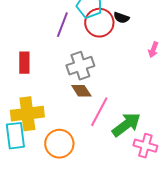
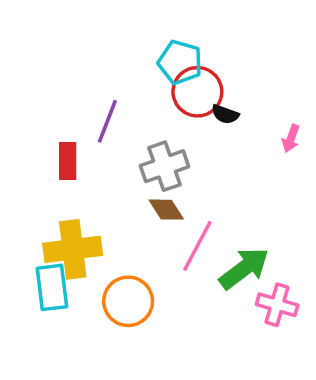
black semicircle: (121, 18) -> (225, 114), moved
purple line: (62, 25) -> (107, 121), moved

